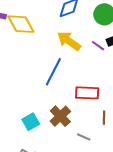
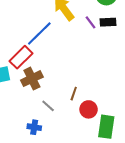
red rectangle: (87, 93) -> (21, 57), moved, turned -65

